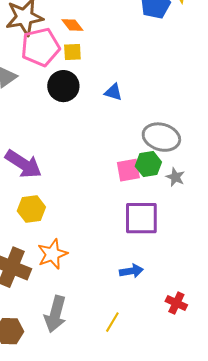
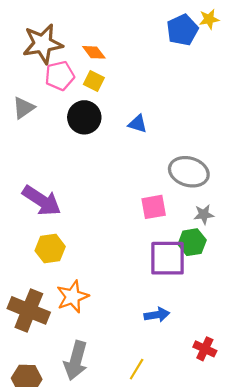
pink pentagon: (40, 47) -> (60, 76), size x0.7
yellow square: (72, 52) -> (94, 81), turned 30
green hexagon: (148, 164) -> (192, 242), moved
gray star: (175, 177) -> (204, 214), turned -30

